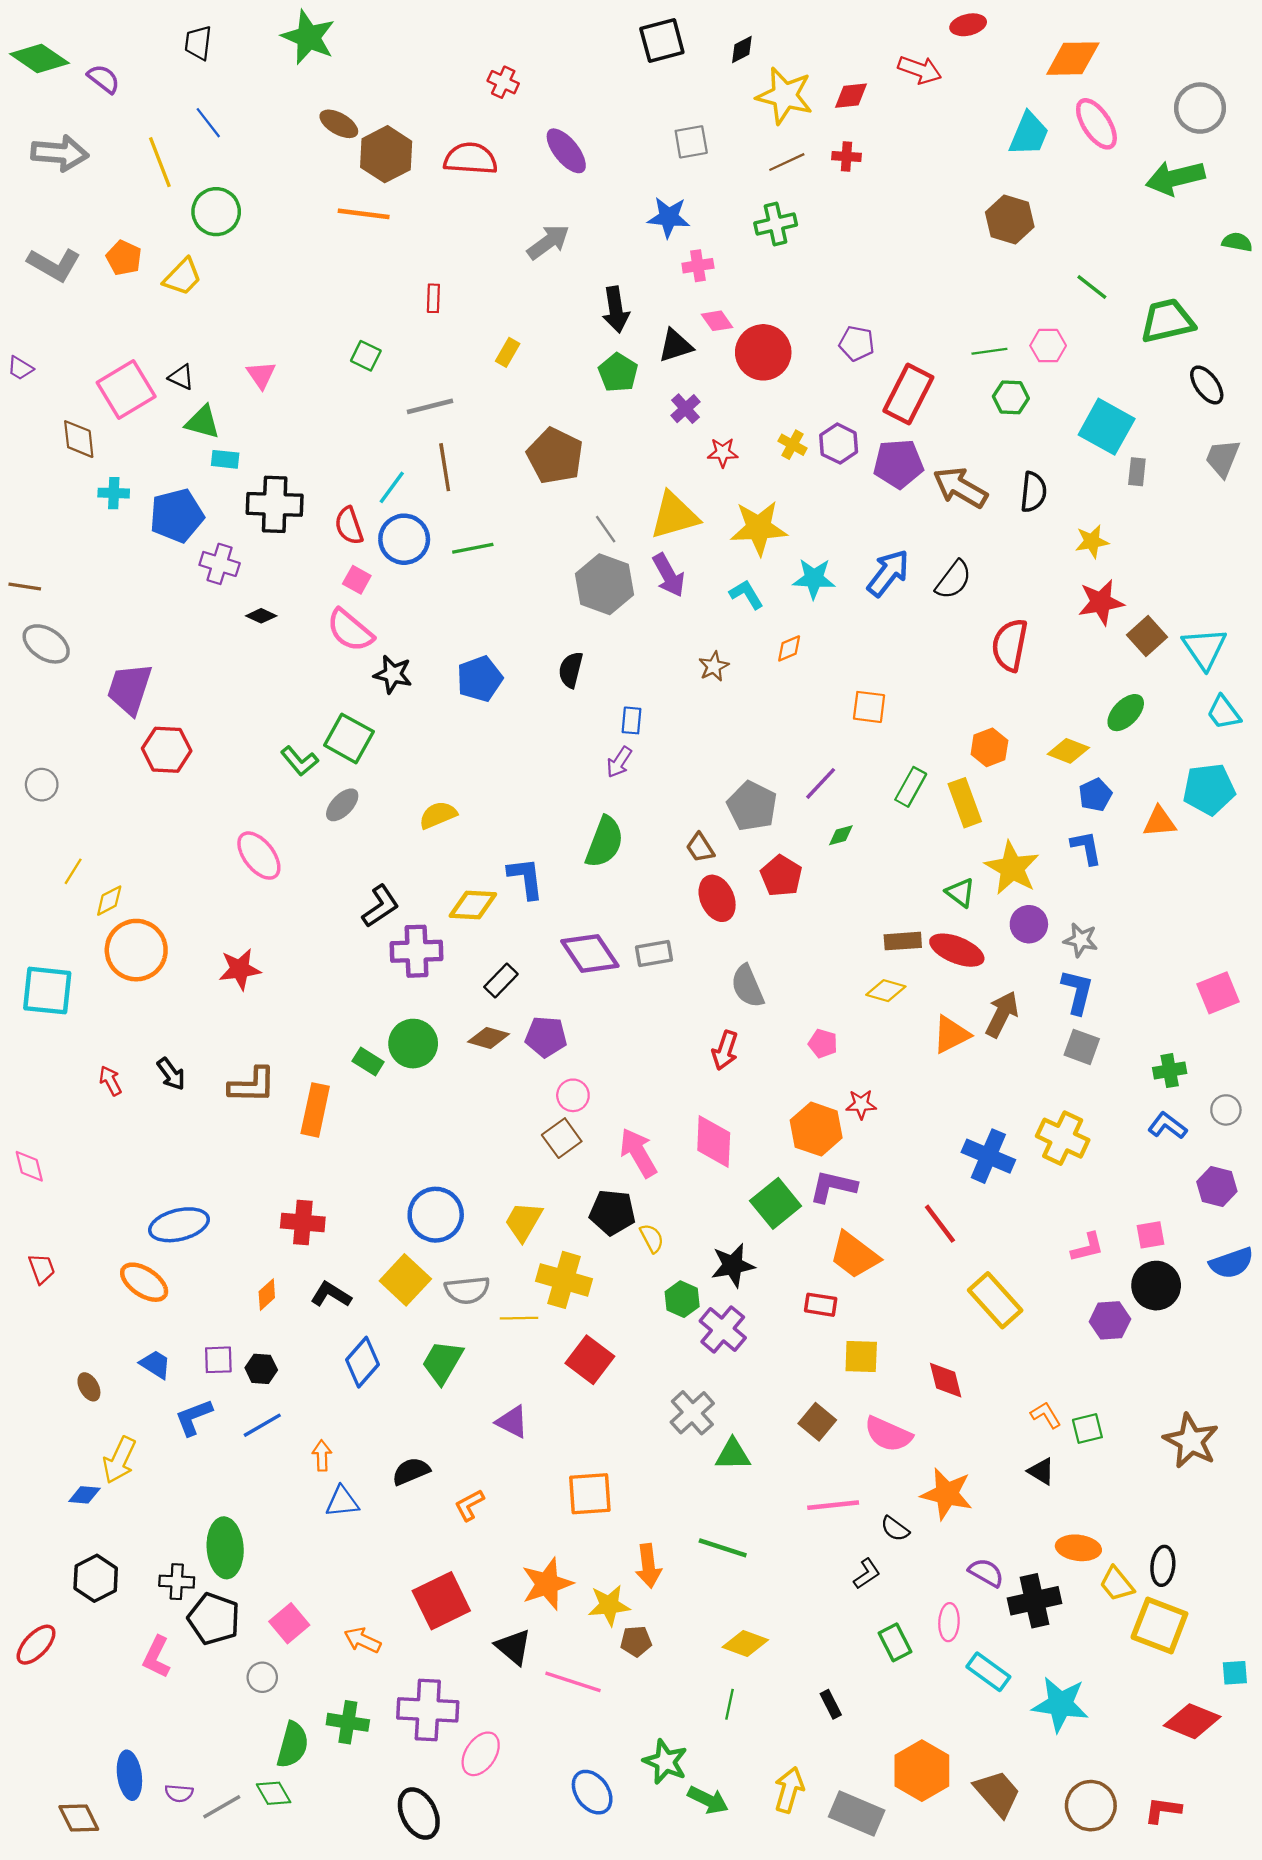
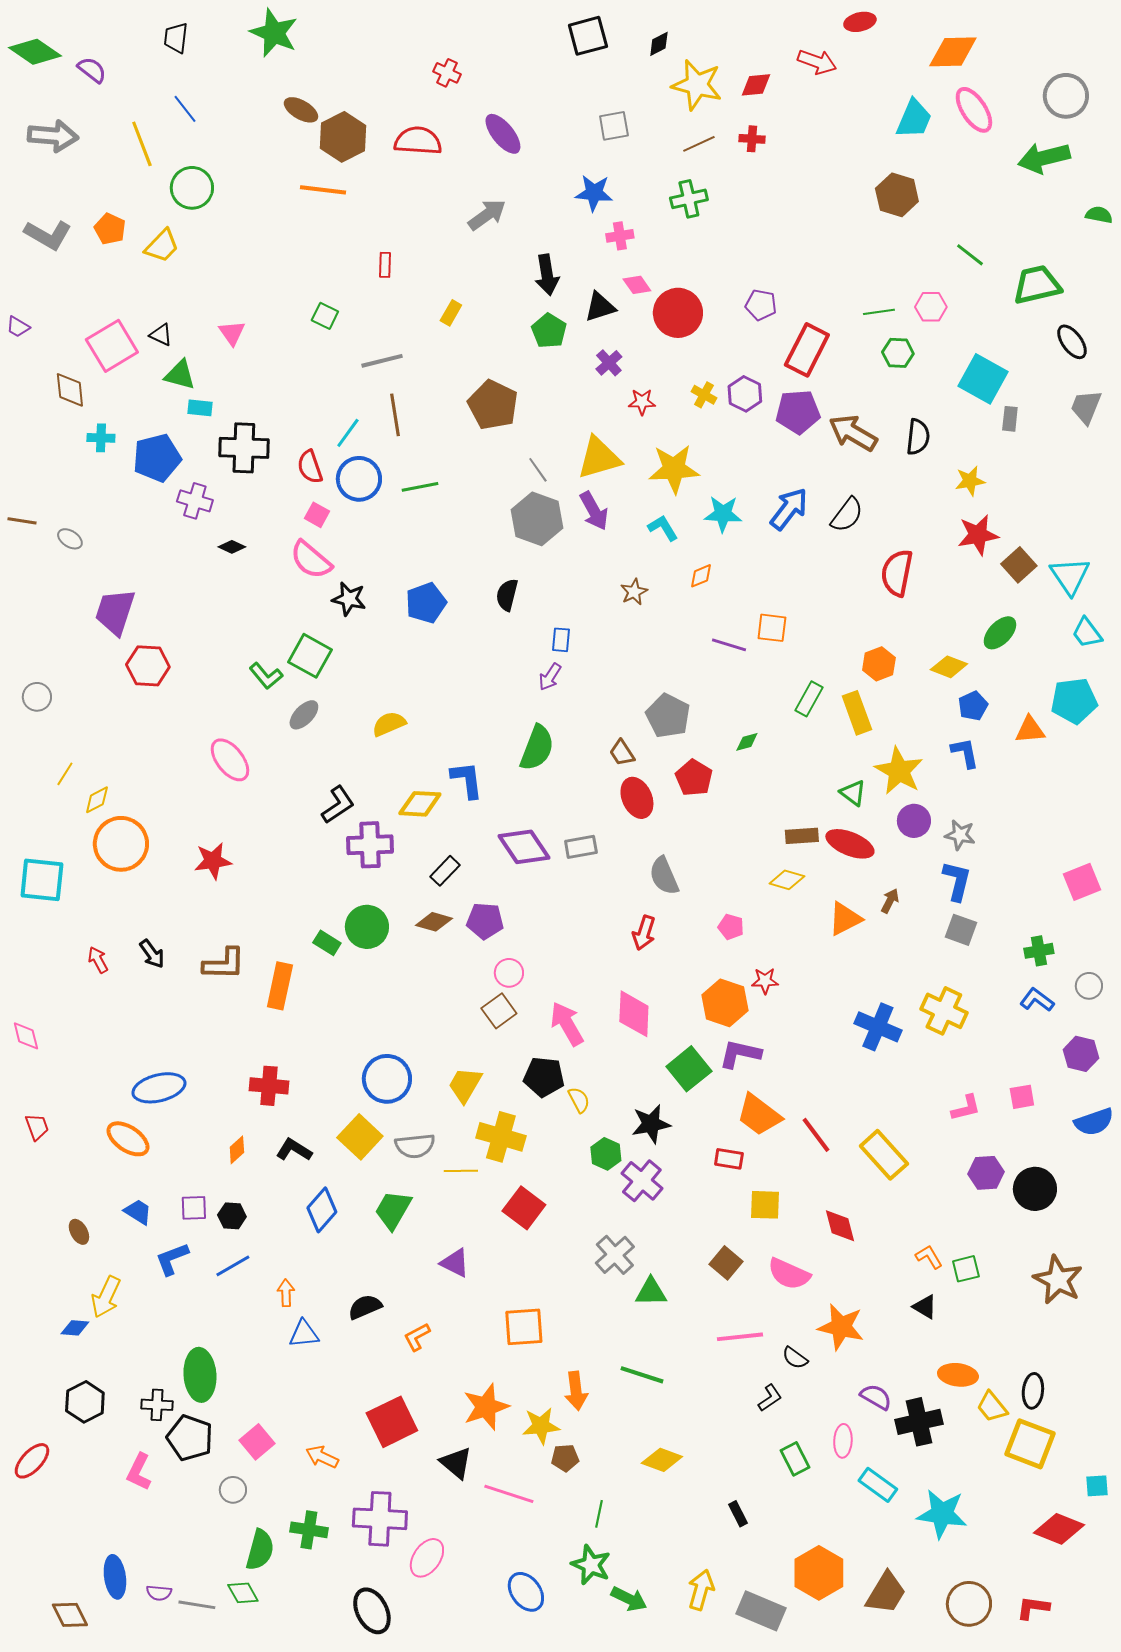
gray ellipse: (46, 644) -> (70, 539), moved, size x0.6
purple line: (821, 783) -> (729, 645), moved, turned 64
brown arrow: (1002, 1014) -> (890, 901), size x0.6
red line: (940, 1224) -> (816, 1135), moved
black circle: (1156, 1286) -> (1035, 1189), moved
green line: (729, 1704) -> (599, 1514), moved
brown trapezoid: (997, 1793) -> (886, 1593), turned 72
gray line: (222, 1807) -> (197, 1605), turned 39

